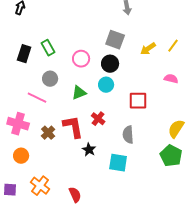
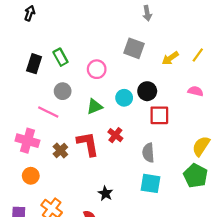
black circle: (110, 64) -> (147, 91), moved
black star: (89, 150) -> (105, 193), moved
cyan square: (118, 163) -> (150, 183), moved

